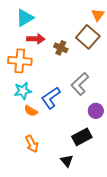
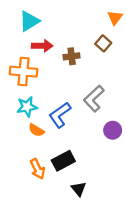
brown square: (88, 37) -> (103, 43), size x0.6
brown cross: (61, 48) -> (72, 56), turned -32
black rectangle: (82, 137) -> (63, 161), moved

